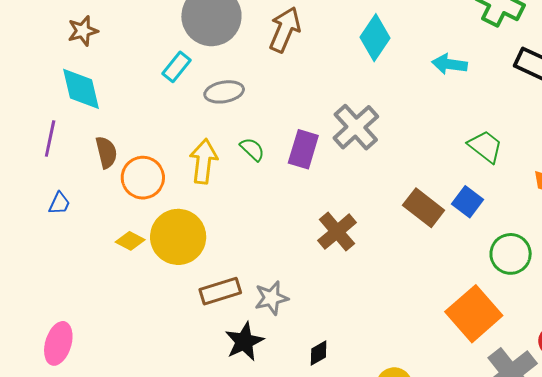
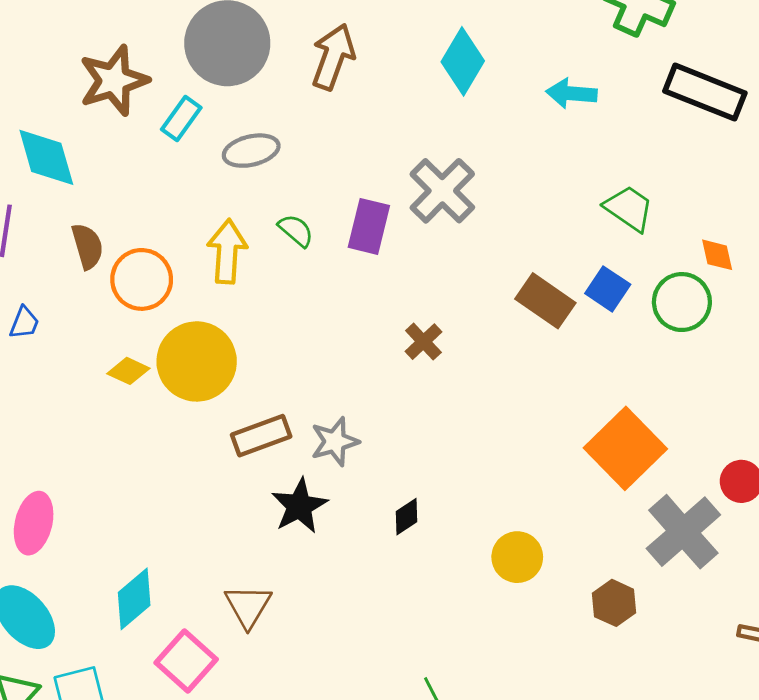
brown star: (83, 31) -> (114, 80), moved, size x1.6
brown cross: (337, 232) -> (423, 342), size x0.7
green circle: (511, 254) -> (682, 302), moved

